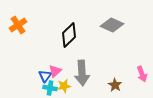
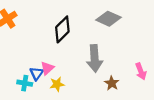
gray arrow: (82, 73) -> (95, 58), moved
cyan cross: (50, 88) -> (25, 83), moved

